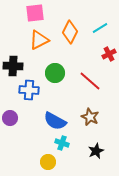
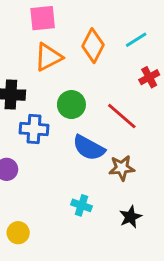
brown star: (90, 117) -> (122, 168), turned -30
blue semicircle: (55, 121) -> (89, 148), moved
yellow circle: (48, 162) -> (18, 233), moved

